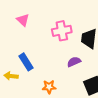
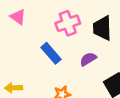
blue rectangle: (26, 62) -> (51, 53), moved

